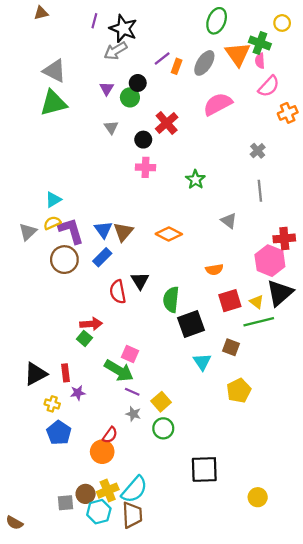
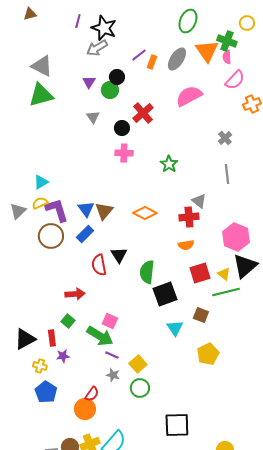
red cross: (284, 238) -> (189, 217), moved
green square: (84, 338) -> (68, 321), moved

